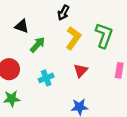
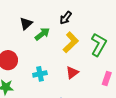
black triangle: (22, 26) -> (26, 24), turned 48
green arrow: (38, 45) -> (42, 34), moved

